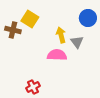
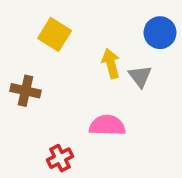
brown cross: (13, 30) -> (25, 91), moved
pink semicircle: (57, 55) -> (107, 125), moved

